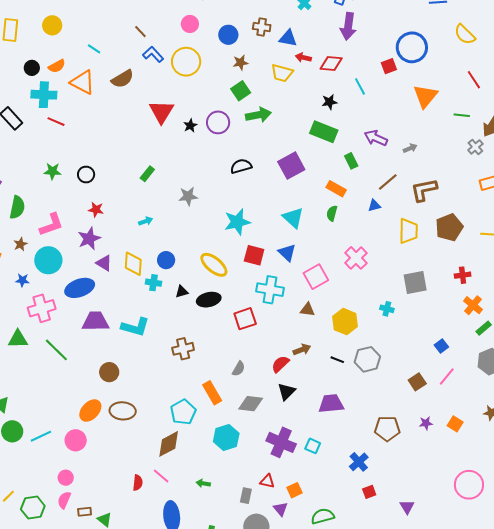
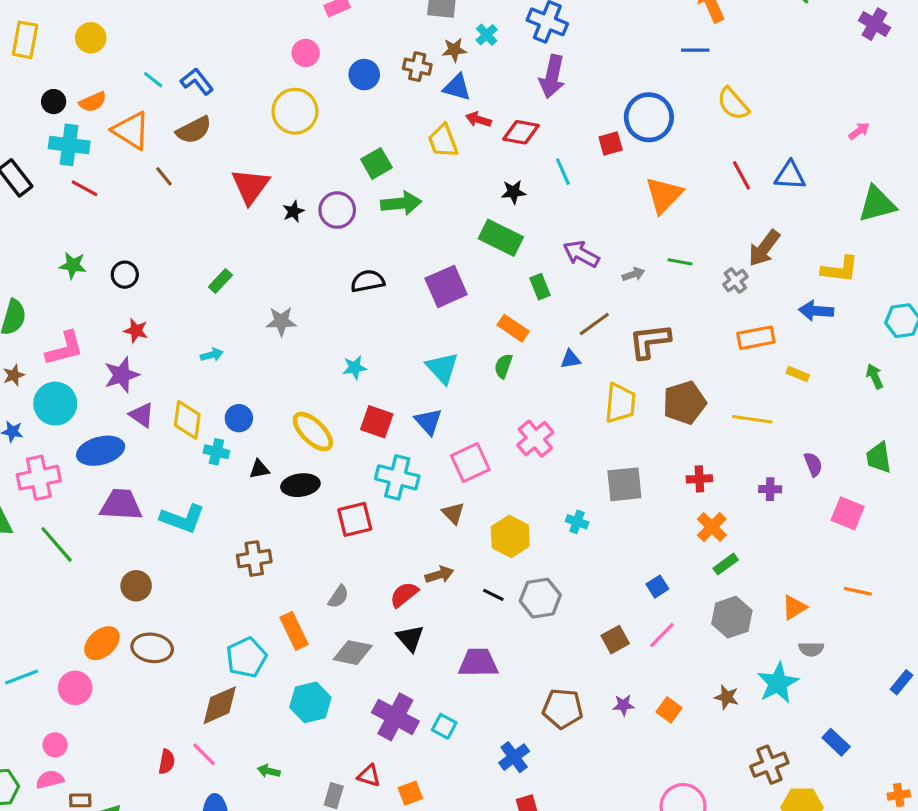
brown line: (140, 32) -> (164, 176), moved
blue L-shape: (153, 54) -> (197, 81), moved
brown star: (241, 63) -> (454, 50), moved
yellow trapezoid: (282, 73) -> (443, 141), turned 50
green line: (462, 115) -> (680, 262), moved
cyan star: (237, 222) -> (355, 368), size x0.6
brown triangle: (307, 310) -> (453, 513), turned 35
black triangle: (286, 392) -> (410, 638), turned -30
pink semicircle: (64, 500) -> (50, 779), turned 48

